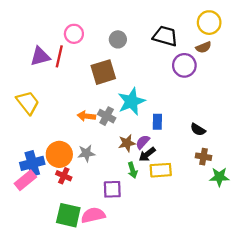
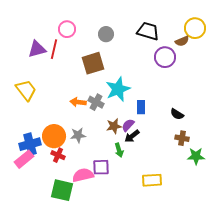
yellow circle: (209, 23) -> (195, 28), moved
yellow rectangle: (161, 170) -> (152, 180), moved
pink semicircle: (93, 215) -> (83, 175), moved

